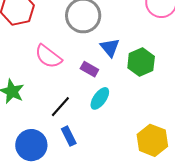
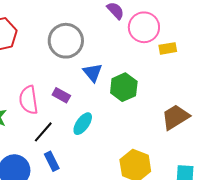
pink semicircle: (48, 56) -> (29, 100), moved, turned 44
purple rectangle: (89, 69) -> (61, 95), moved

